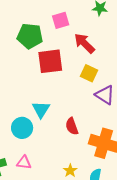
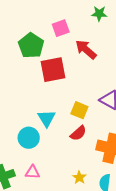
green pentagon: (30, 36) -> (31, 46), turned 30
yellow square: (89, 73) -> (79, 110), moved
red semicircle: (72, 126) -> (78, 133), turned -108

